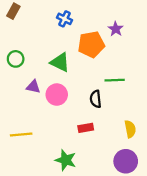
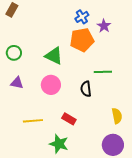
blue cross: (65, 19) -> (82, 17), moved, turned 32
purple triangle: (33, 87) -> (17, 83), moved
red rectangle: (86, 128) -> (69, 119), moved, turned 40
yellow line: (21, 135) -> (33, 121), moved

